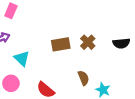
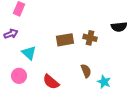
brown cross: (88, 42) -> (90, 38), turned -32
black semicircle: (121, 43) -> (119, 27), moved

